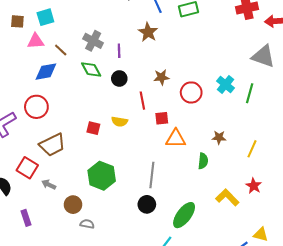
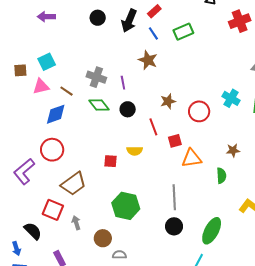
gray arrow: (49, 185) -> (76, 223), turned 56

